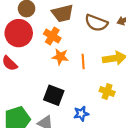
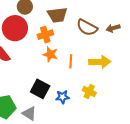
orange cross: (52, 36) -> (45, 35), turned 35
blue star: (81, 114) -> (62, 97), moved

